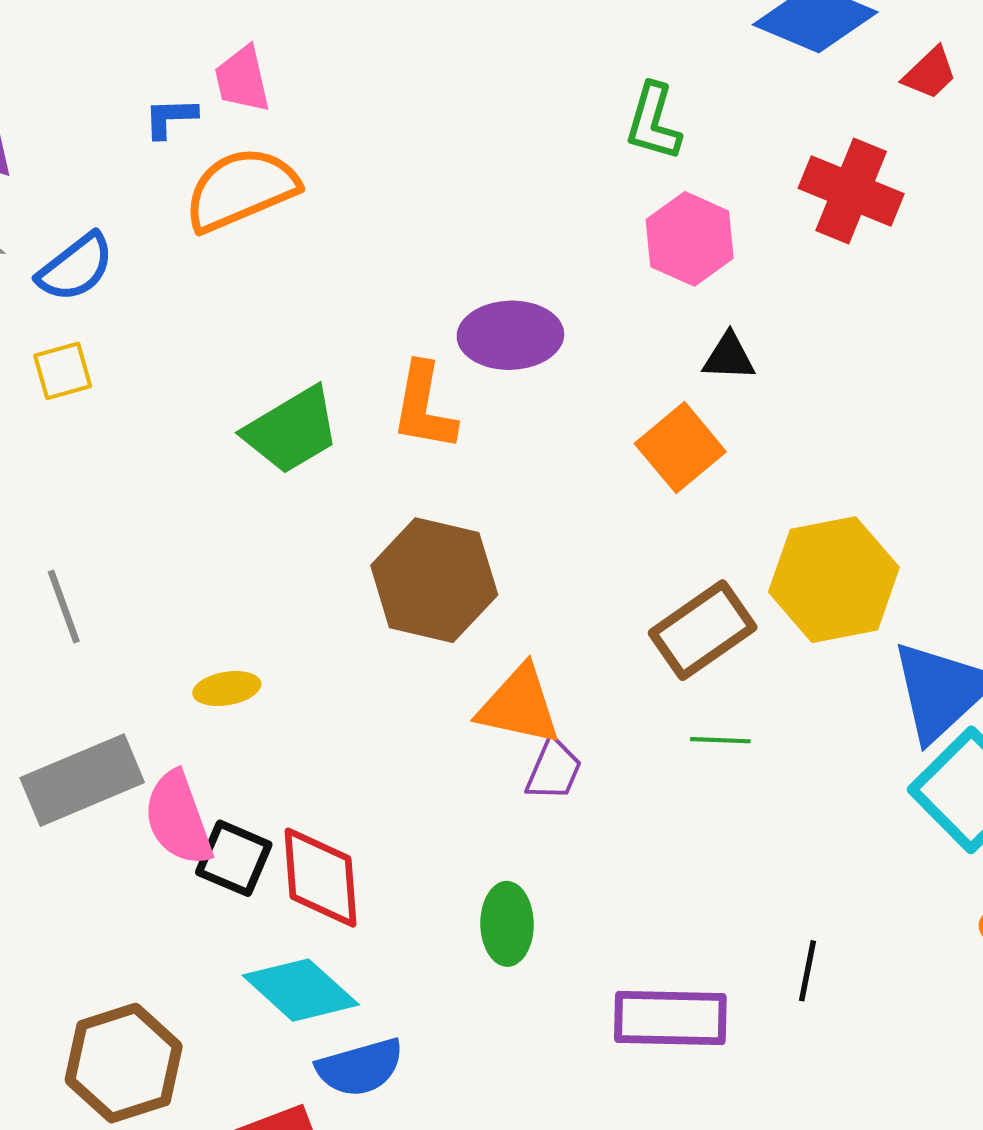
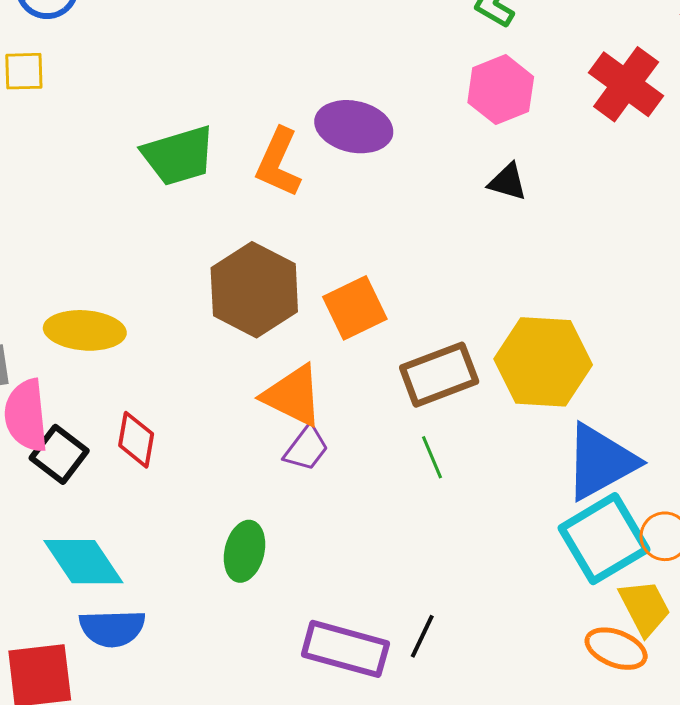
orange square: (680, 448) -> (355, 308), moved
yellow ellipse: (227, 689) -> (85, 330), size x1.6
green line: (720, 740) -> (432, 457), turned 51
red diamond: (320, 878) -> (136, 440), moved, size x0.7
black line: (808, 971) -> (422, 636), moved

